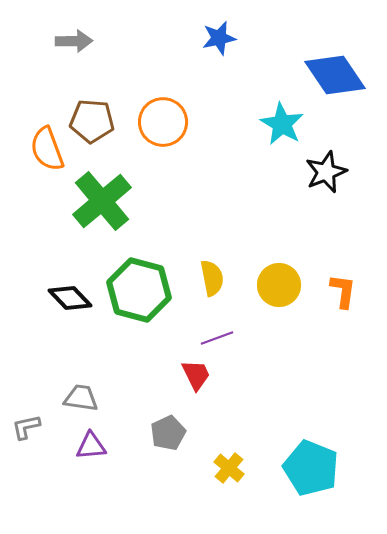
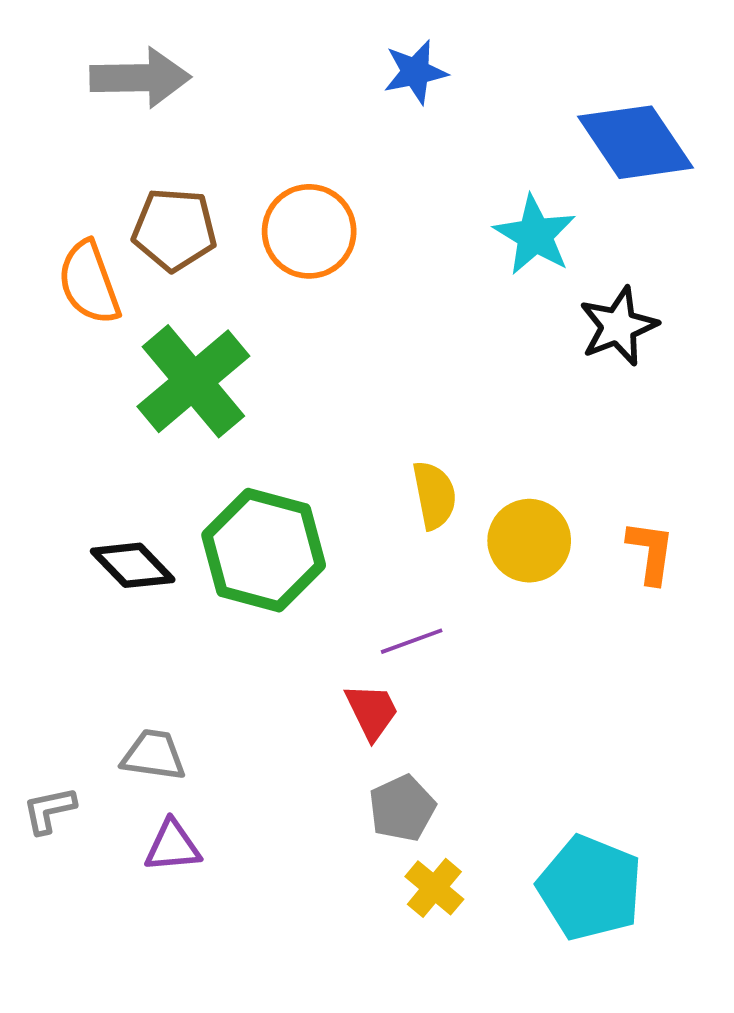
gray arrow: (74, 41) -> (140, 78), size x1.4
yellow semicircle: (212, 278) -> (434, 495), moved
gray pentagon: (168, 433) -> (402, 808), moved

